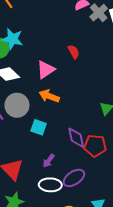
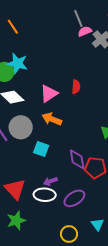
red semicircle: (74, 52) -> (76, 87), moved, turned 32
purple arrow: (49, 161) -> (50, 181), turned 32
white ellipse: (50, 185) -> (45, 195), moved

